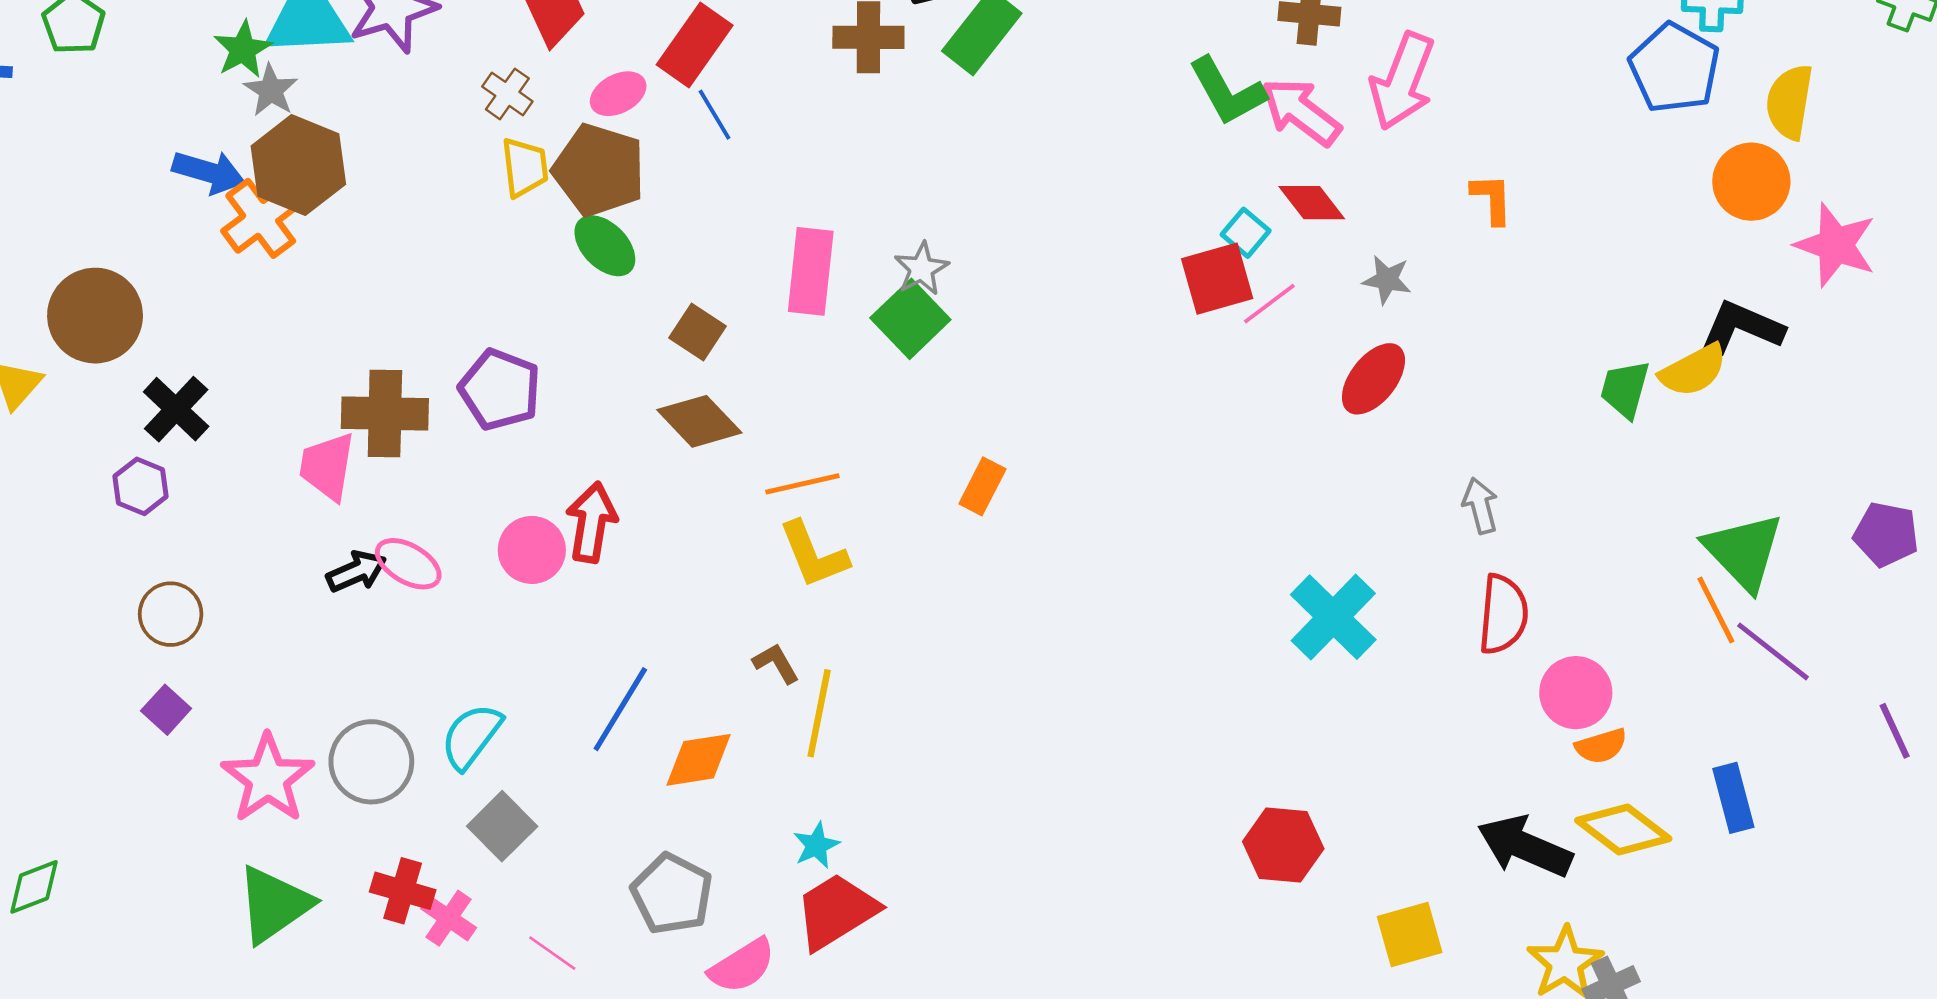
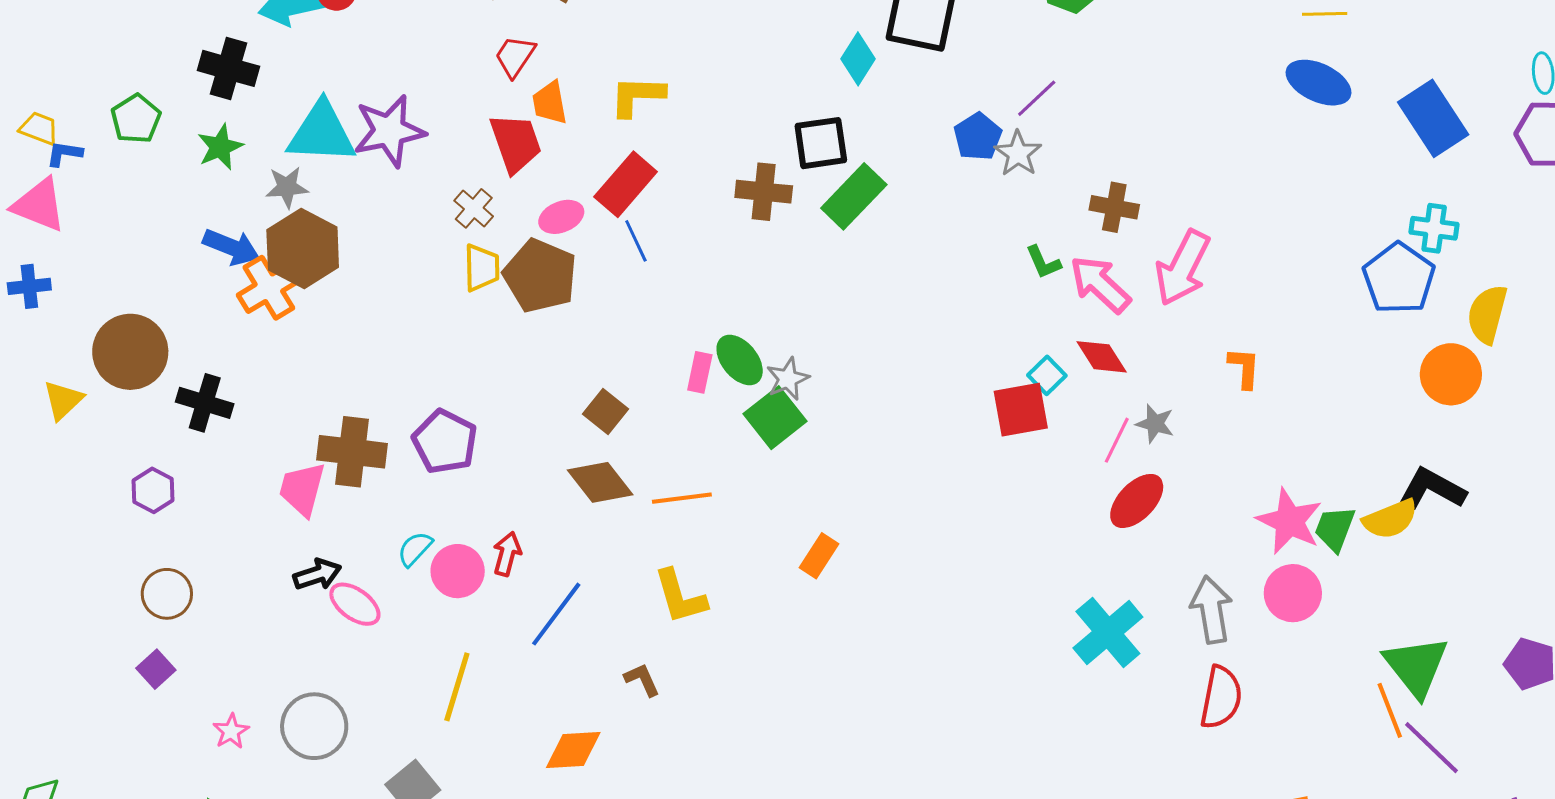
green star: (243, 49) -> (220, 147), moved
gray star: (271, 90) -> (287, 187), turned 30
green L-shape: (1227, 91) -> (1043, 262), size x0.6
pink star: (1836, 245) -> (1289, 521), moved
green ellipse: (605, 246) -> (740, 360), moved
pink rectangle: (811, 271) -> (700, 372), size x0.6
pink line: (1269, 304) -> (1117, 440), moved, turned -33
black cross: (176, 409) -> (205, 403), moved, turned -32
orange line: (802, 484) -> (682, 498), moved
gray arrow: (1480, 506) -> (1211, 610), size x1.5
red arrow: (592, 522) -> (507, 554), size x0.7
pink ellipse: (408, 564) -> (355, 604), moved
cyan cross: (1333, 617) -> (1108, 633), moved
pink circle: (1576, 693) -> (1293, 593), moved
blue line: (620, 709) -> (556, 614), moved
yellow line: (819, 713) -> (457, 687), moved
cyan semicircle: (471, 736) -> (415, 549), moved, size x0.7
pink star: (268, 778) -> (231, 731), size x0.5

